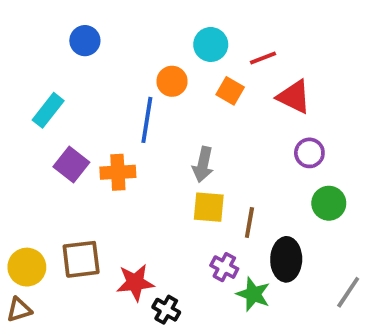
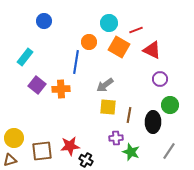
orange square: (230, 91) -> (119, 47), size x1.5
gray arrow: (203, 164) -> (105, 85), turned 42
brown square: (81, 259) -> (42, 151), moved
black ellipse: (286, 259) -> (153, 122), moved
purple cross: (224, 267) -> (116, 138), turned -32
gray line: (348, 292) -> (169, 151), moved

